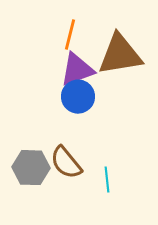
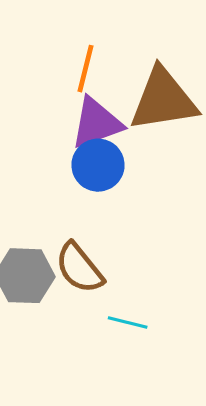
cyan line: (107, 180) -> (128, 322), moved, turned -70

